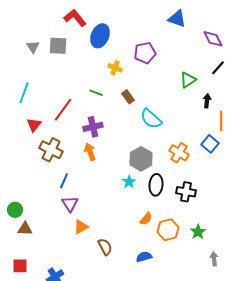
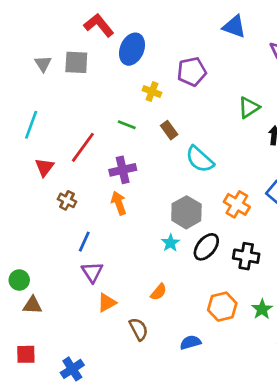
brown cross: (51, 150) -> (67, 200), size x0.6
black ellipse: (156, 185) -> (206, 247), turned 35
orange semicircle: (146, 219) -> (159, 292), moved

